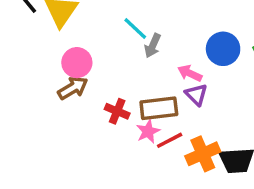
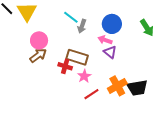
blue circle: (223, 49) -> (112, 24), moved
brown rectangle: (159, 108) -> (77, 57), moved, turned 30
red line: (170, 140) -> (91, 94), moved

